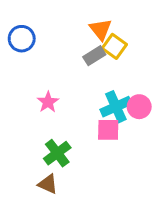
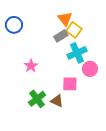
cyan cross: (116, 107) -> (77, 53), moved
brown triangle: (48, 184) -> (57, 101), moved

